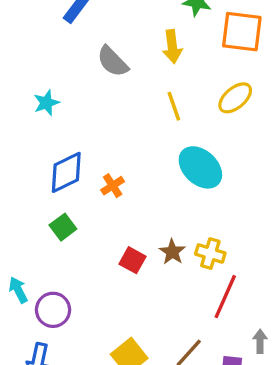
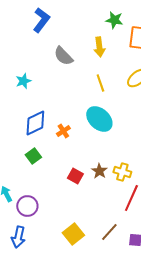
cyan ellipse: (200, 167) -> (99, 119), moved

